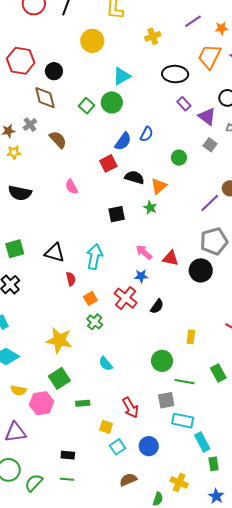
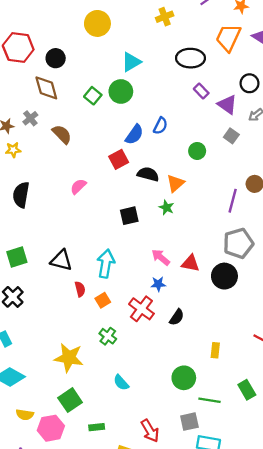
pink semicircle: (72, 187) -> (78, 186), turned 77
black semicircle: (20, 193) -> (21, 195), turned 90
purple line: (210, 203) -> (233, 201), turned -30
orange square: (90, 298) -> (103, 300), moved

